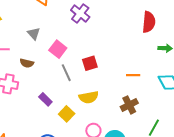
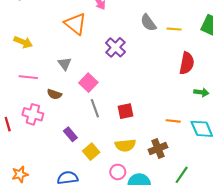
red square: (90, 63) -> (125, 111), moved
orange line: (133, 75) -> (173, 121), moved
yellow semicircle: (89, 97) -> (125, 145), moved

